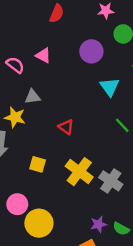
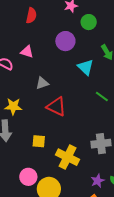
gray triangle: (33, 97) -> (42, 83), moved
red triangle: (66, 127) -> (56, 107), size x1.5
yellow cross: (79, 172) -> (68, 157), moved
gray cross: (111, 181) -> (101, 144), turned -30

